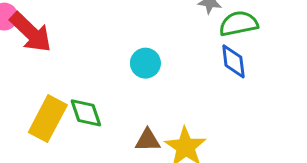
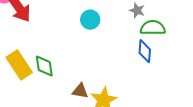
cyan circle: (145, 63) -> (90, 20), moved
yellow rectangle: (48, 119) -> (19, 65), turned -72

